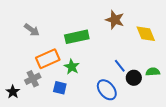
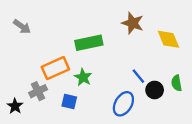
gray arrow: (32, 30) -> (22, 27), moved
green semicircle: (153, 72) -> (176, 83), turned -96
blue ellipse: (107, 90) -> (123, 104), turned 70

